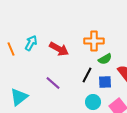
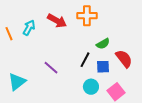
orange cross: (94, 41) -> (87, 16), moved
red arrow: (59, 49) -> (57, 21), moved

